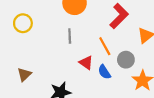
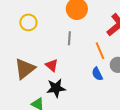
red triangle: (86, 63) -> (52, 65), moved
brown triangle: (24, 74) -> (25, 69), size x1.6

